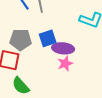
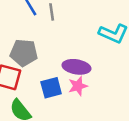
blue square: (48, 38) -> (51, 88), moved

